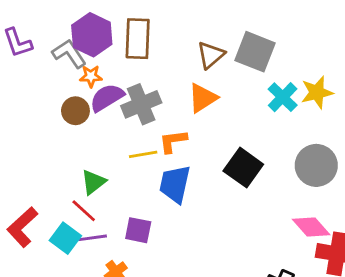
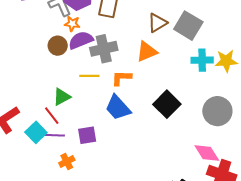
cyan cross: (283, 97) -> (202, 60), turned 35
yellow line: (143, 154) -> (89, 76), moved
blue trapezoid: (175, 184) -> (118, 108), turned -64
purple square: (138, 230) -> (87, 135), turned -30

